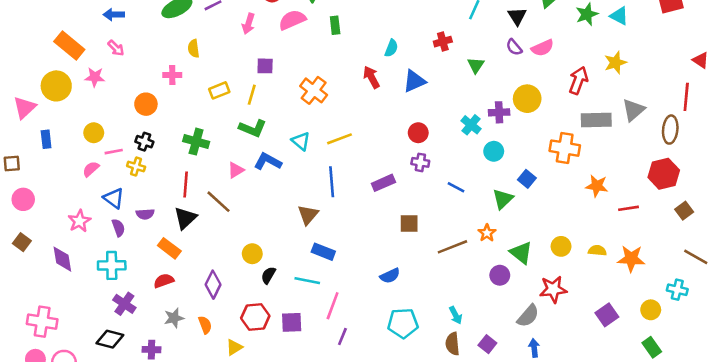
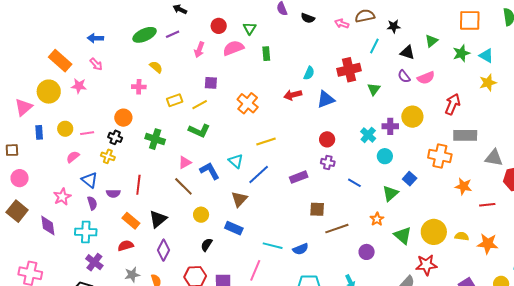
black triangle: (517, 16) -> (407, 53), turned -42
red cross: (443, 42) -> (349, 70), size x1.6
yellow semicircle: (194, 49) -> (156, 67), turned 136
yellow star: (615, 63) -> (488, 83), moved
red arrow: (371, 77) -> (293, 95), turned -78
yellow line: (252, 95) -> (200, 105), turned 42
orange circle: (146, 104) -> (123, 118), moved
gray triangle: (633, 110) -> (494, 158), moved, turned 48
yellow circle: (94, 133) -> (65, 129), moved
cyan triangle: (301, 141) -> (236, 161), moved
pink line: (114, 152) -> (87, 133), moved
blue L-shape: (268, 161) -> (210, 171), moved, turned 30
blue line: (332, 182) -> (259, 174), turned 50
red line: (186, 184) -> (138, 185), moved
brown line: (218, 202) -> (183, 186), moved
black triangle: (185, 218) -> (158, 219), moved
brown square: (22, 242) -> (17, 211), size x1.5
yellow circle: (561, 246) -> (434, 232), size x1.6
brown line: (452, 247) -> (337, 229), moved
blue rectangle: (323, 252) -> (234, 228), moved
yellow circle: (252, 254) -> (201, 215), moved
purple circle: (500, 275) -> (367, 252), moved
cyan line: (307, 281) -> (273, 246), moved

